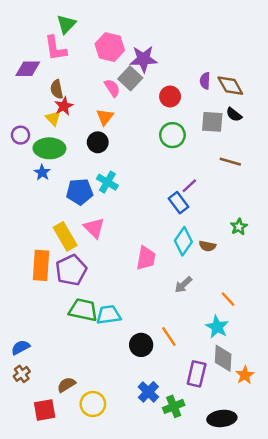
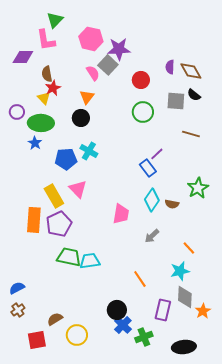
green star: (239, 227) -> (198, 188), size x1.5
cyan star: (217, 327) -> (180, 271), turned 30
black circle: (141, 345) -> (117, 310), moved

